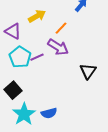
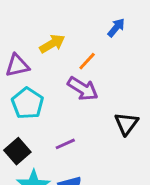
purple triangle: (13, 31) -> (17, 65), turned -42
purple line: (37, 57) -> (65, 144), moved

